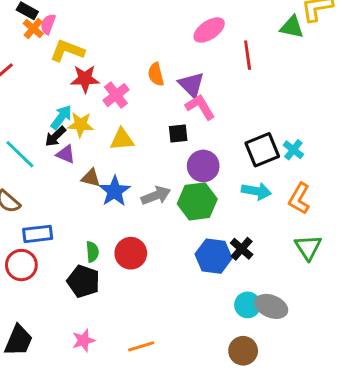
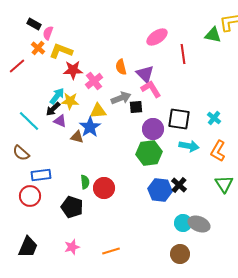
orange cross: (33, 29) -> (38, 48), moved
black square: (262, 150) -> (179, 119), moved, turned 30
blue star: (115, 191) -> (90, 127), moved
gray arrow: (156, 196) -> (121, 98), moved
green semicircle: (92, 252) -> (85, 182), moved

